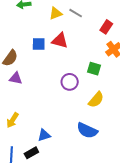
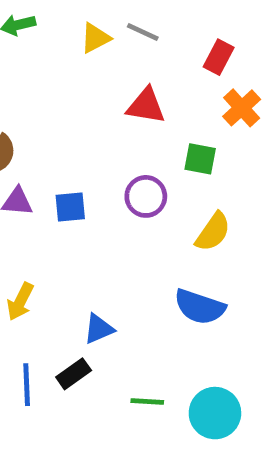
red triangle: (60, 41) -> (146, 106), moved
blue square: (39, 44) -> (70, 207), moved

